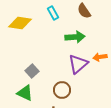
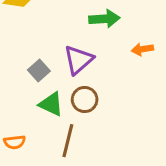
purple triangle: (78, 64) -> (78, 60), moved
green triangle: (25, 93) -> (51, 104), moved

